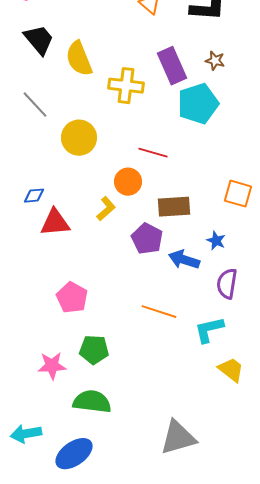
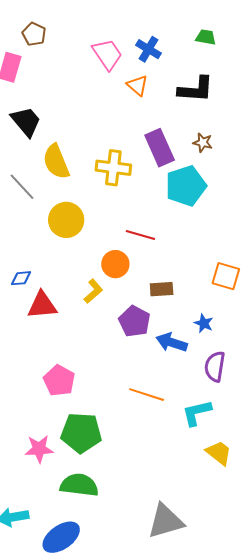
yellow semicircle: (79, 59) -> (56, 162), moved
brown rectangle: (174, 207) -> (162, 289), size x0.7
green pentagon: (94, 350) -> (81, 433), size x1.4

